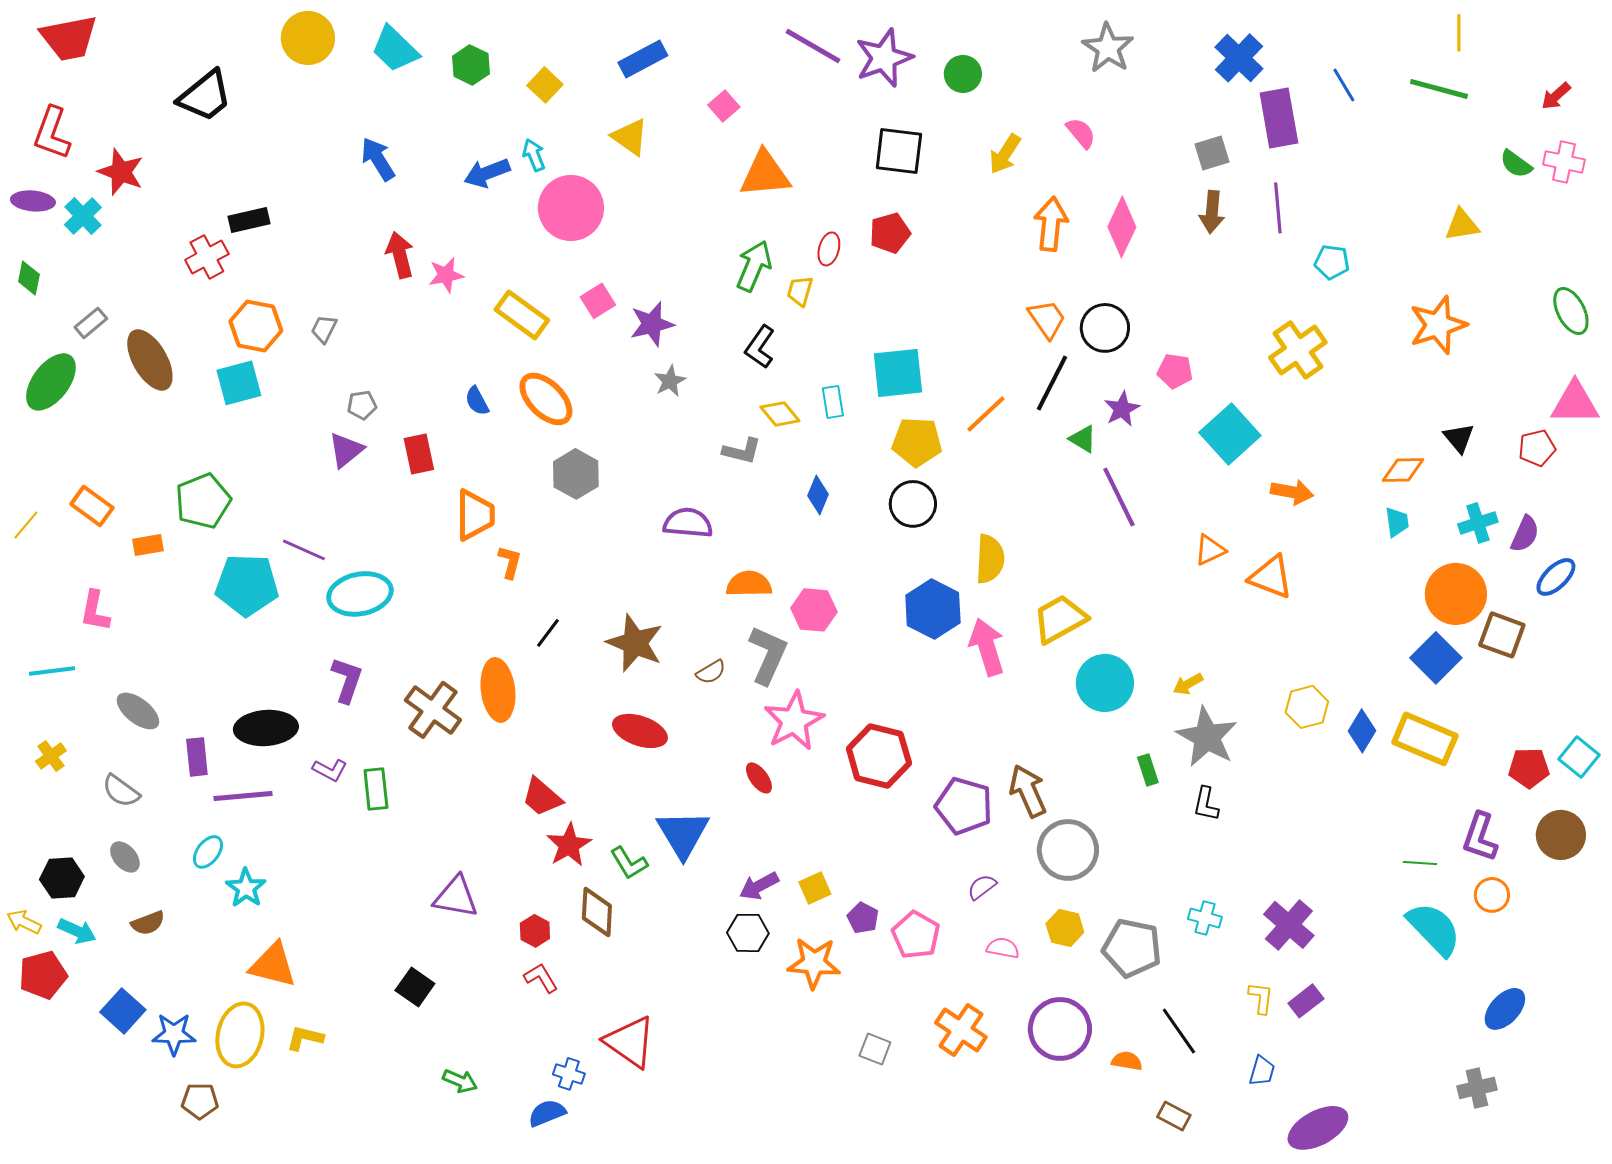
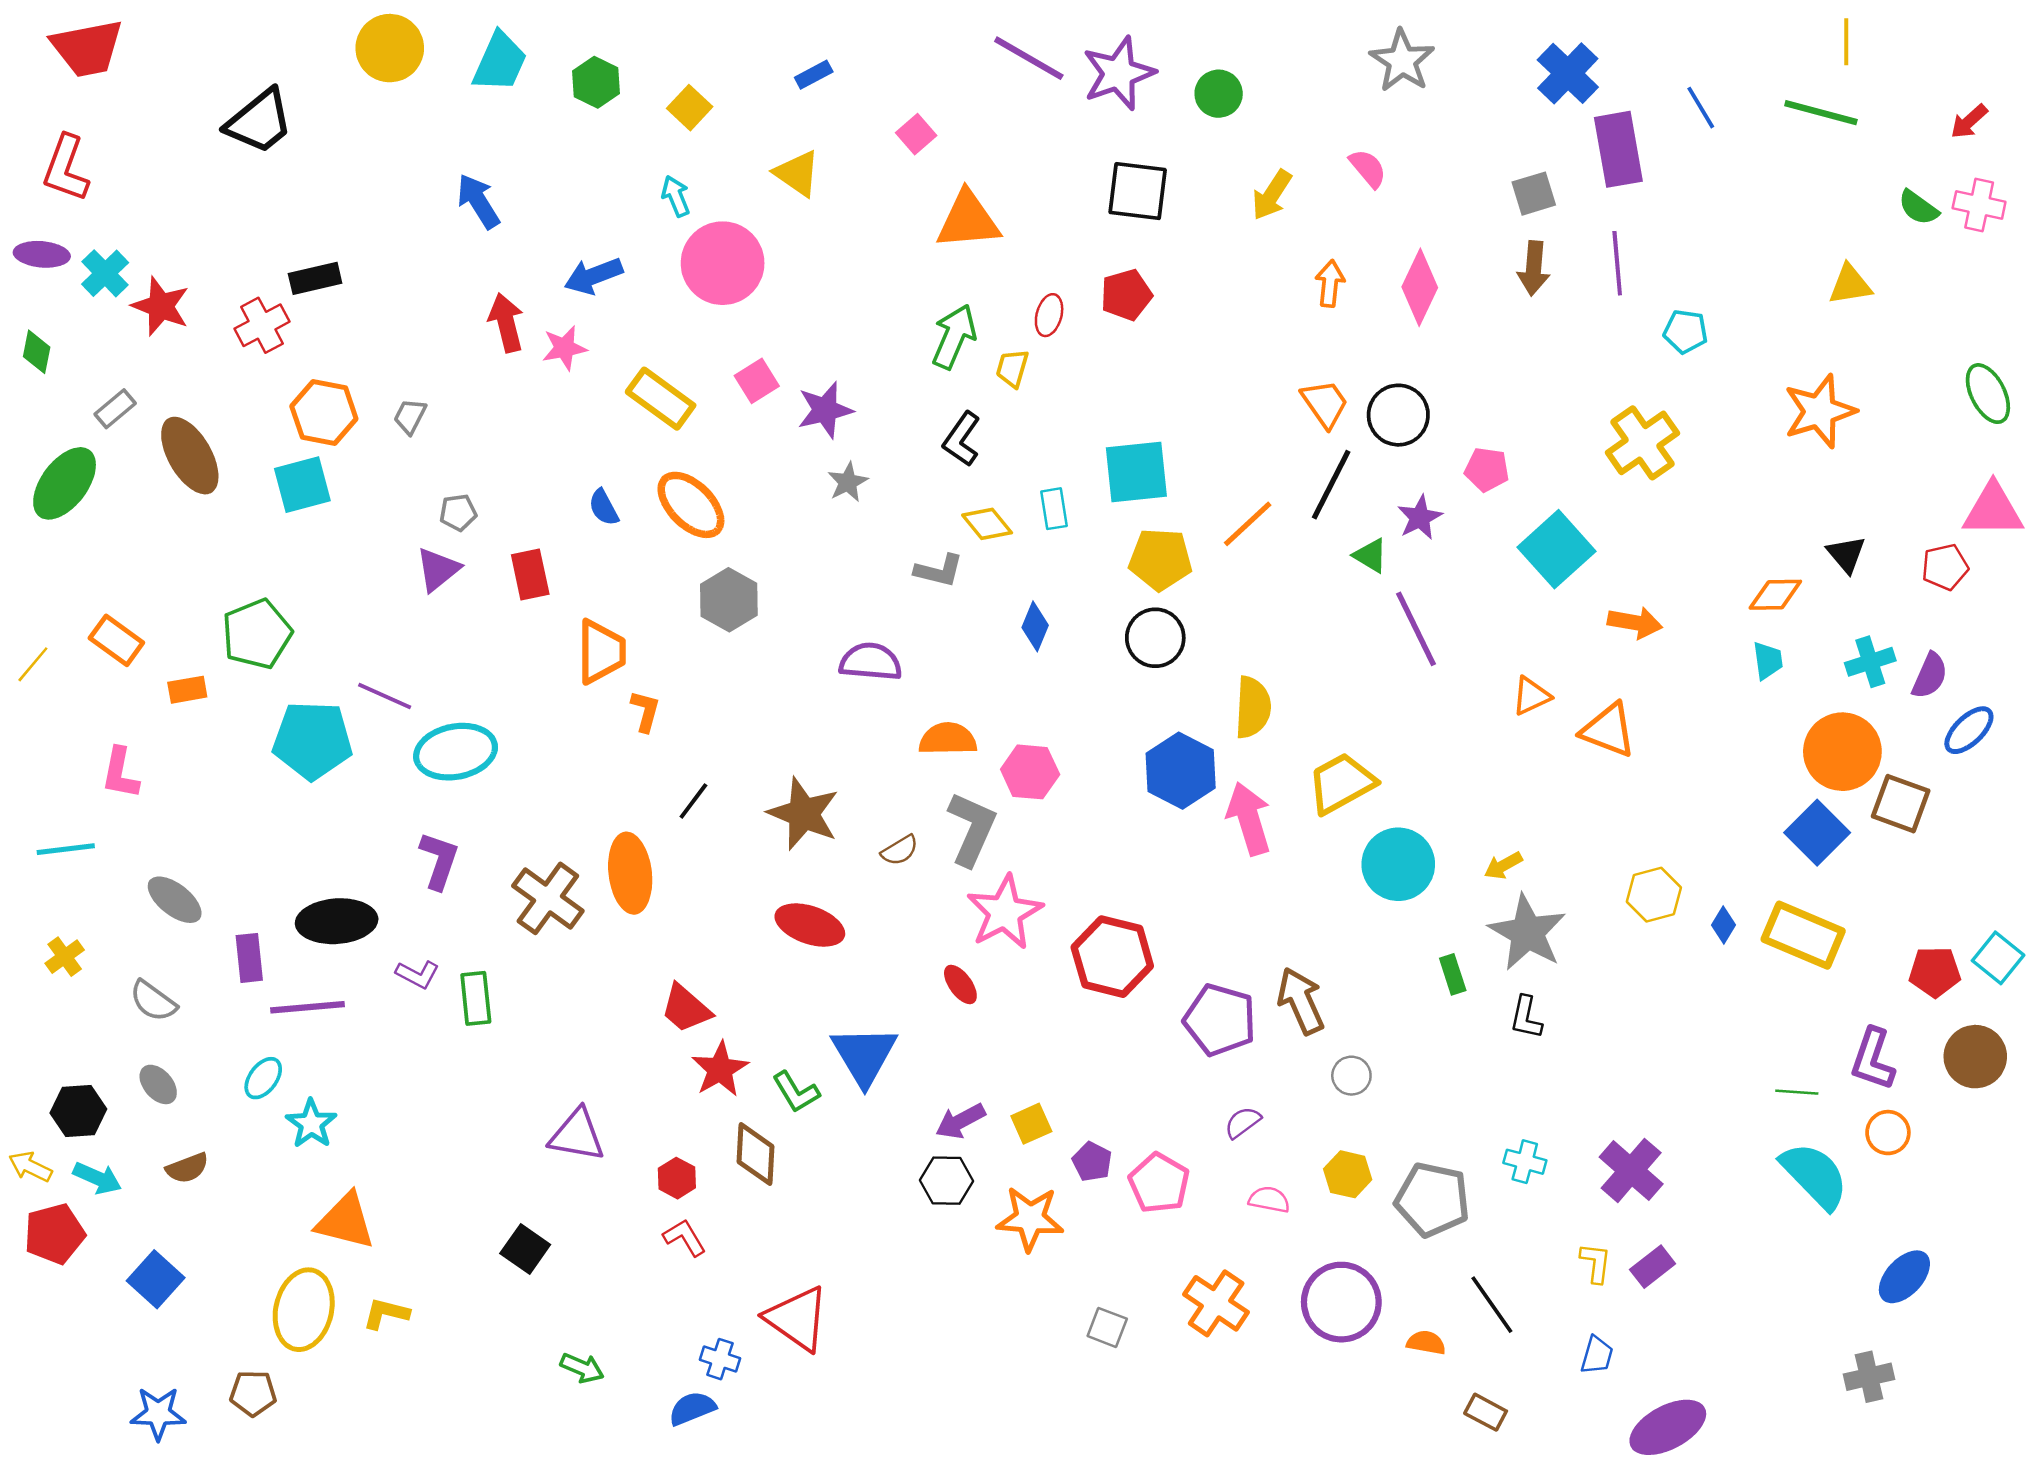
cyan trapezoid: (395, 49) -> (500, 62), turned -110
blue rectangle: (643, 59) -> (814, 75), size x0.6
red star: (121, 172) -> (161, 306), moved
blue arrow: (487, 173) -> (593, 276), moved
orange arrow: (1051, 224) -> (1330, 283), size x0.7
blue diamond: (1362, 731) -> (1723, 925), size x0.7
gray circle: (1068, 850) -> (1351, 1076), size x0.5
blue star: (174, 1034) -> (158, 1413), moved

